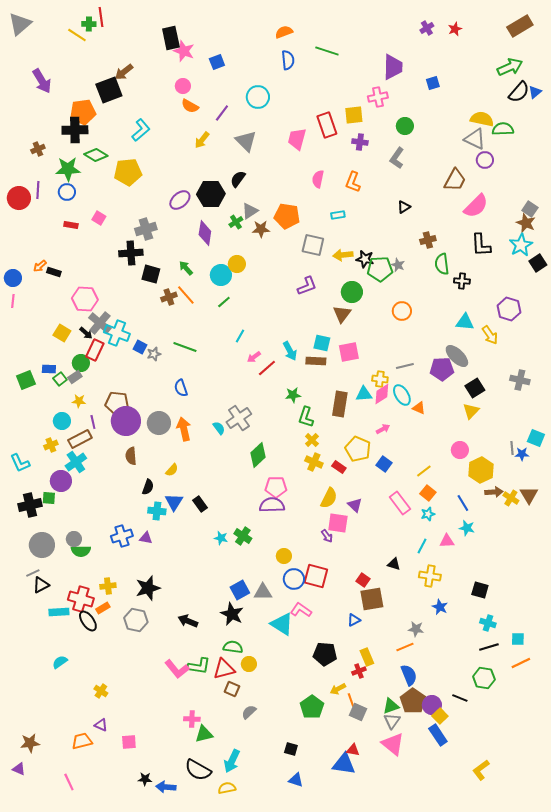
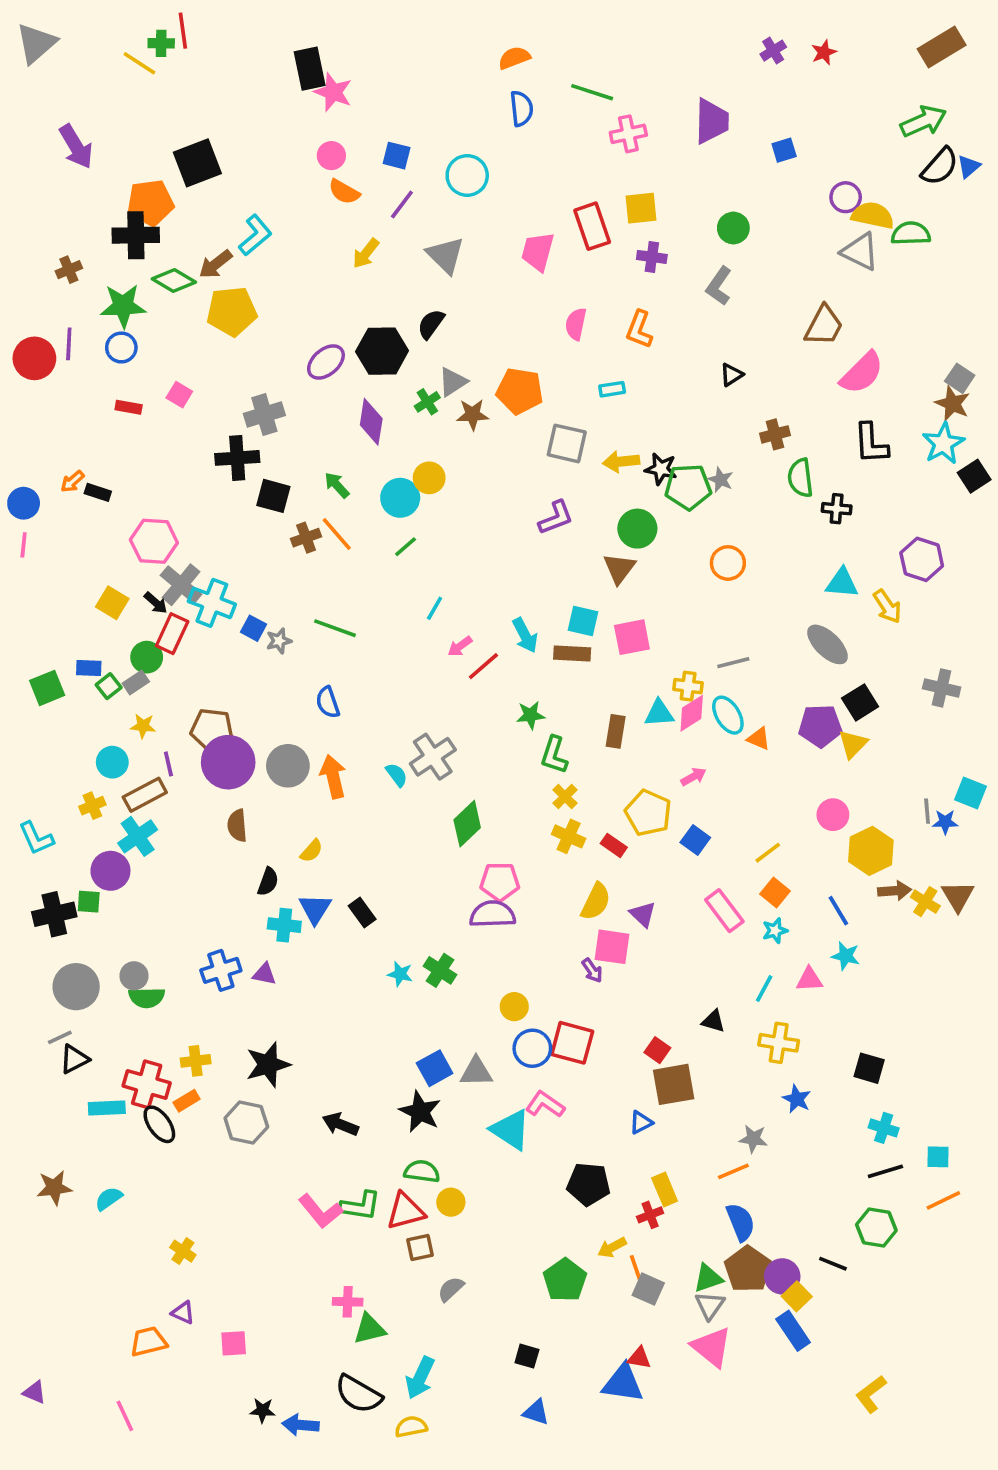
blue square: (217, 62) -> (397, 156), moved, turned 35
brown arrow: (124, 72) -> (215, 264), moved
pink cross: (378, 97) -> (628, 134), moved
purple circle: (485, 160) -> (846, 197), moved
purple pentagon: (442, 369) -> (820, 726), moved
brown rectangle: (340, 404) -> (616, 731), size x0.7
brown square: (232, 689) -> (420, 1247), turned -35
brown star: (30, 743) -> (54, 1188), moved

